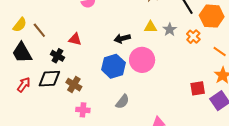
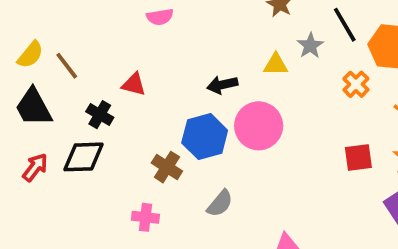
gray star: (170, 30) -> (310, 46), moved
brown cross: (74, 85) -> (167, 167), moved
red square: (198, 88) -> (358, 158), moved

